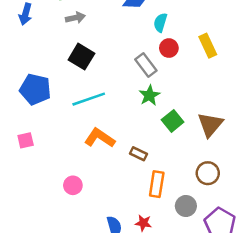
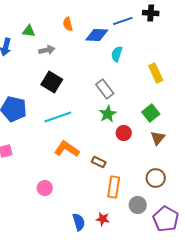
red circle: (169, 48) -> (124, 133), moved
green square: (173, 121) -> (151, 113), moved
brown triangle: (210, 125) -> (158, 138), size x0.7

